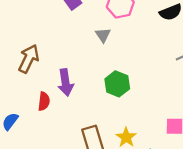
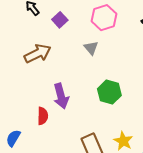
brown arrow: (29, 59) -> (38, 53), moved, turned 44

